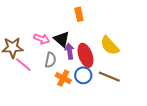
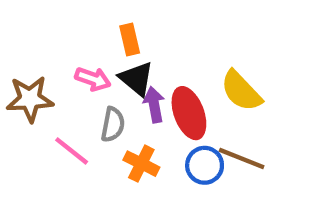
orange rectangle: (79, 14) -> (130, 39), moved
pink line: (23, 65) -> (72, 151), moved
blue circle: (83, 75) -> (205, 165), moved

